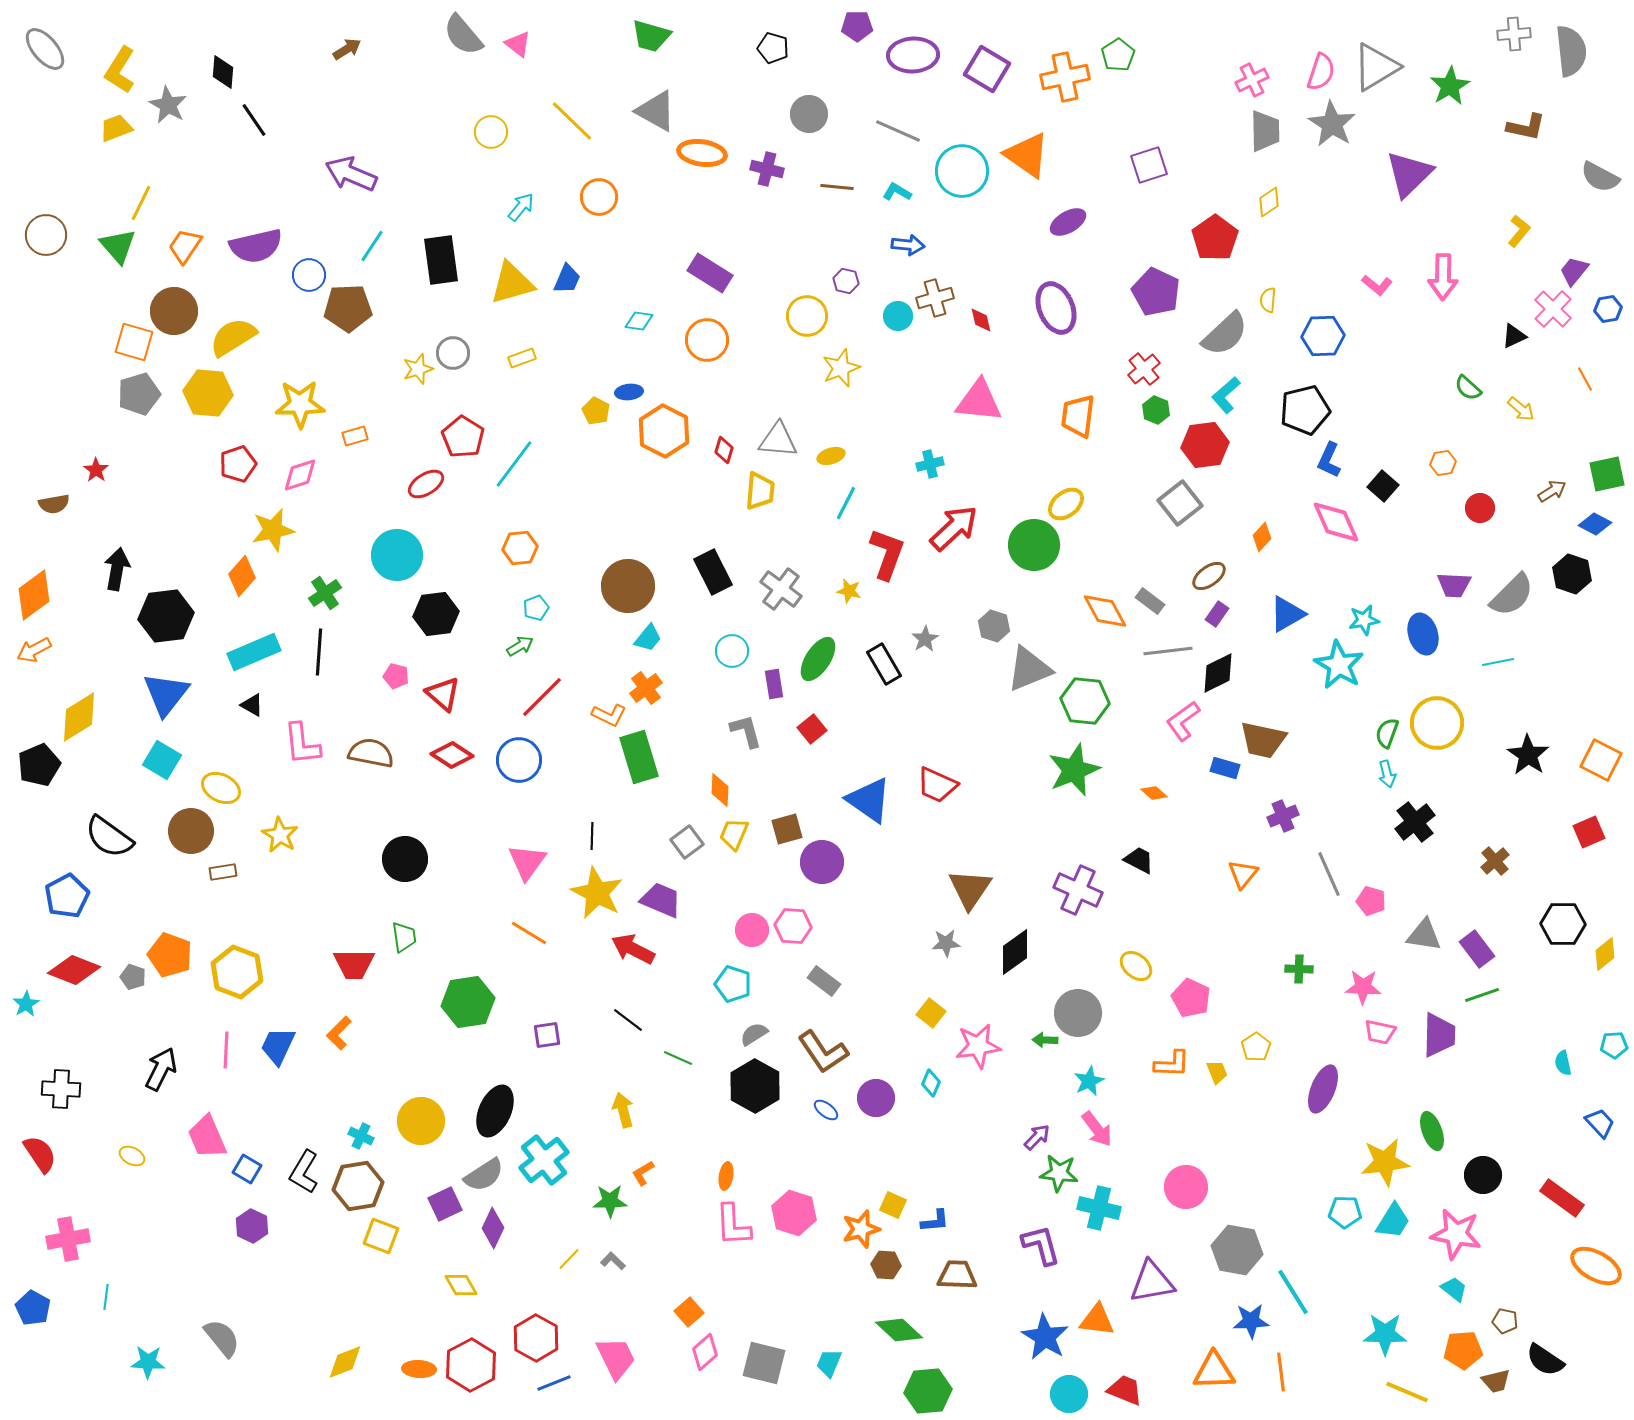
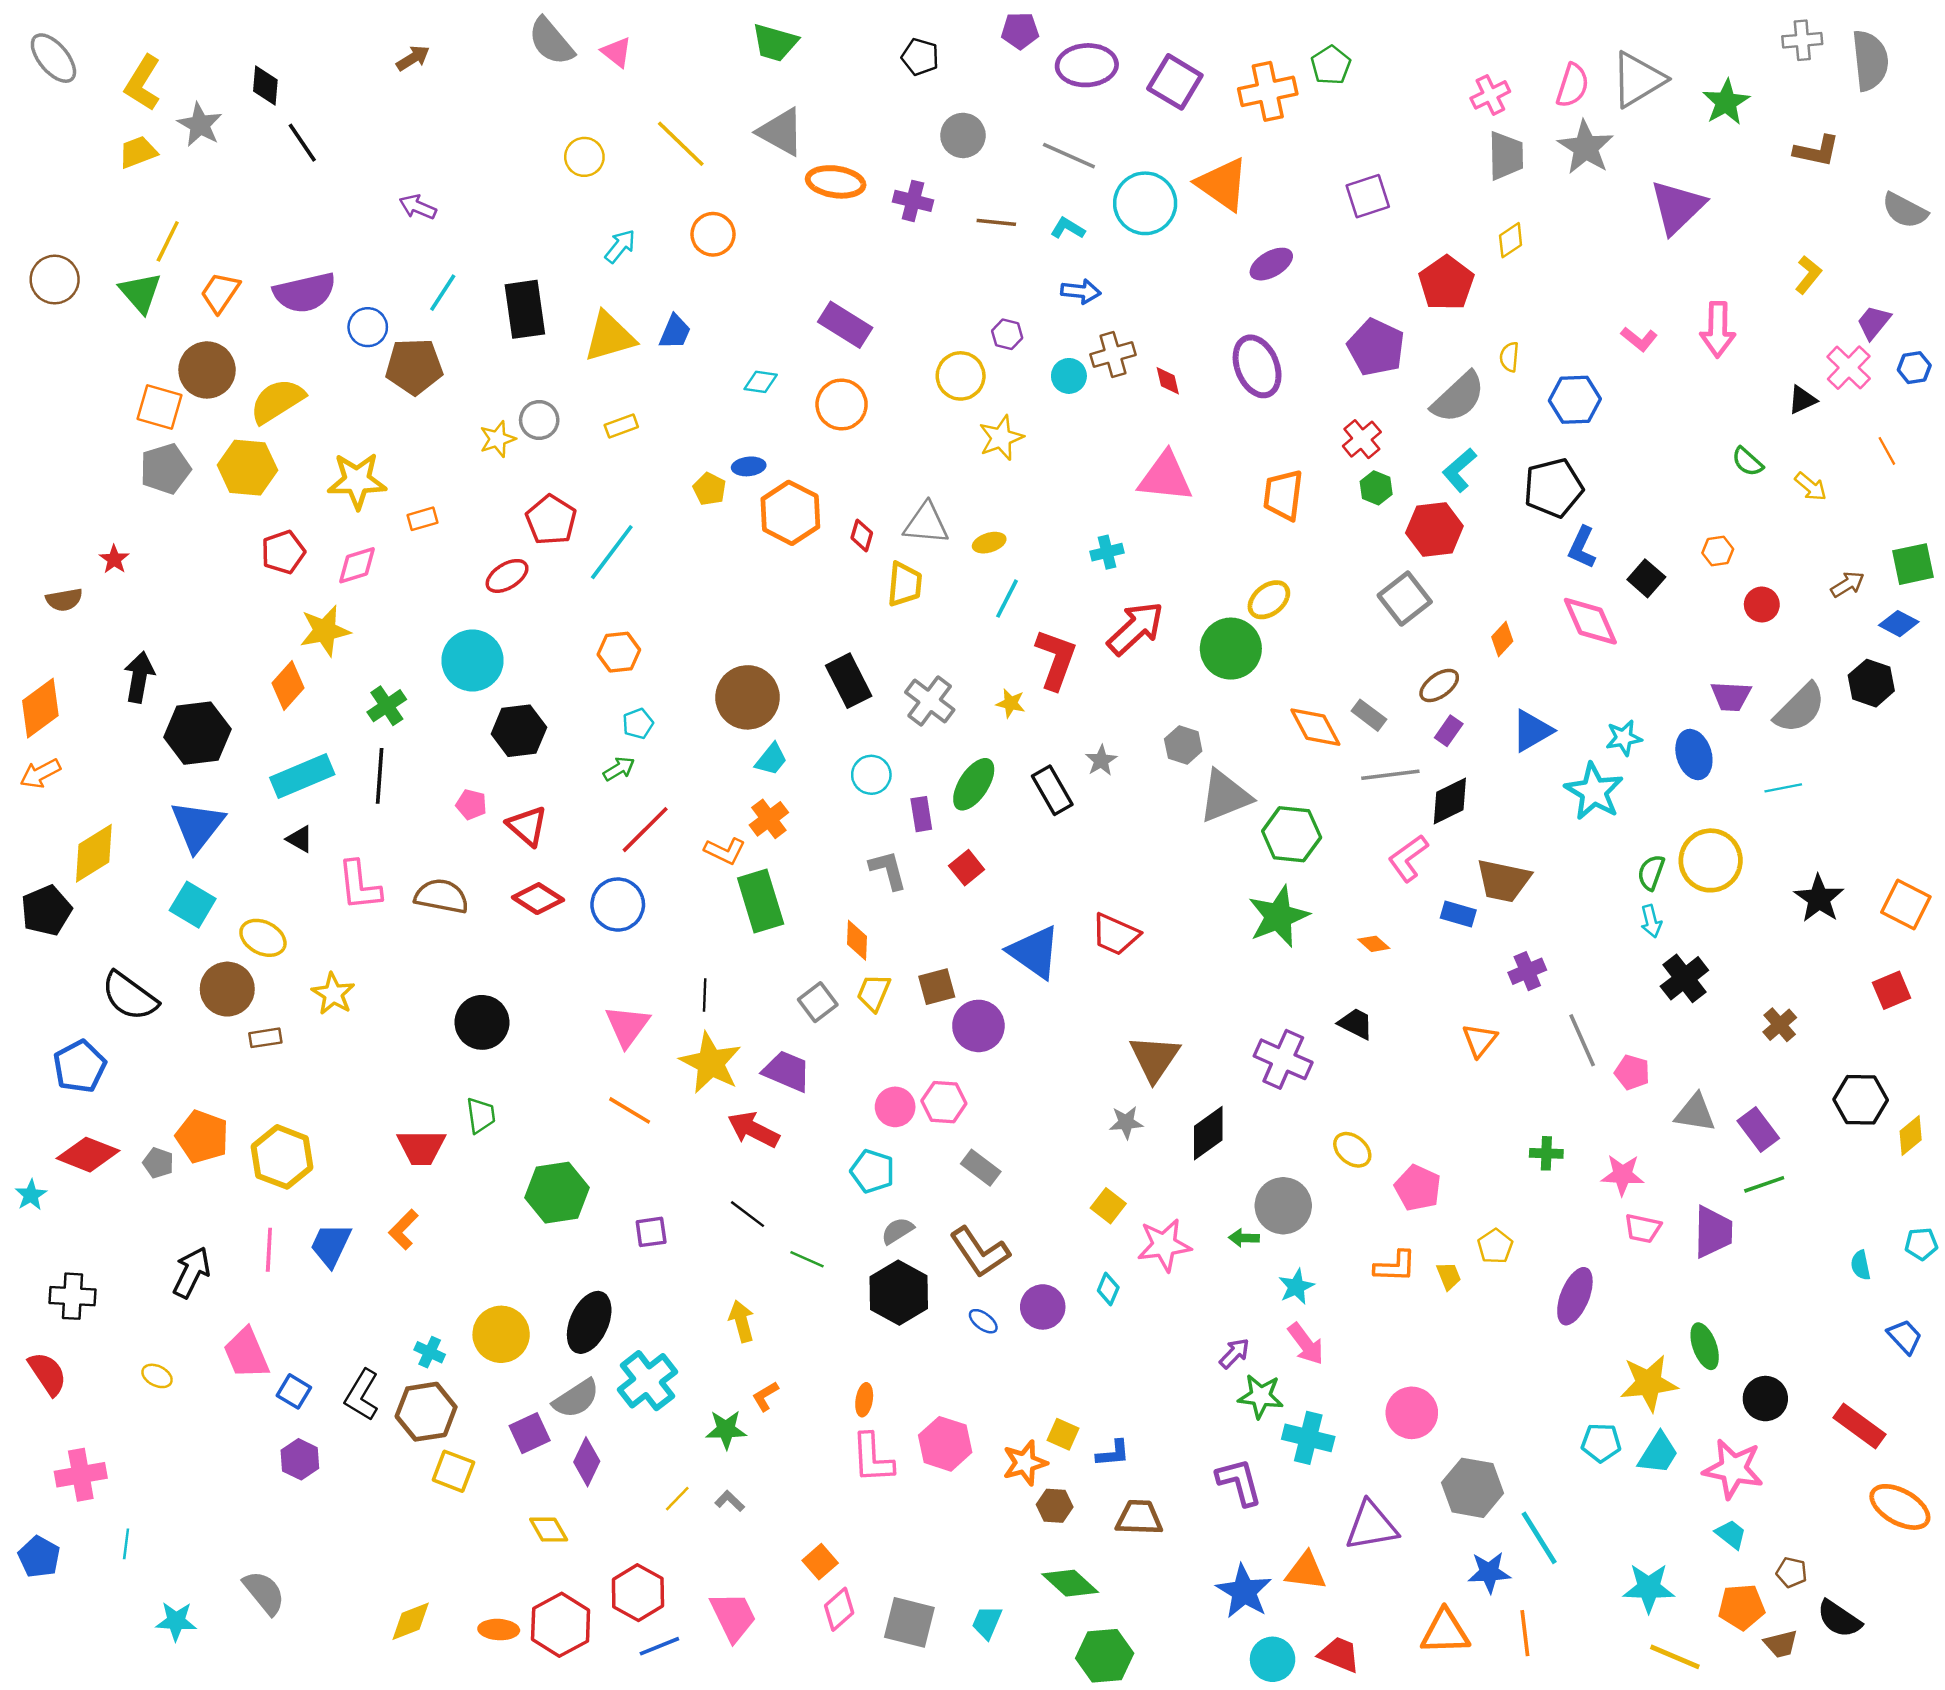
purple arrow: (351, 174) -> (418, 207), size x0.6

